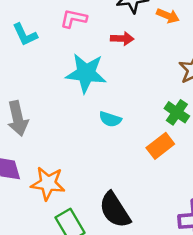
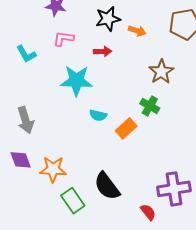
orange rectangle: (160, 146) -> (126, 128), moved

